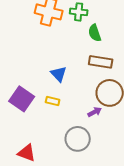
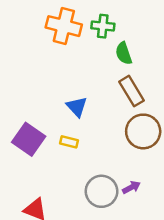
brown rectangle: (101, 62) -> (131, 91), turned 50
purple arrow: (95, 112) -> (131, 187), moved

